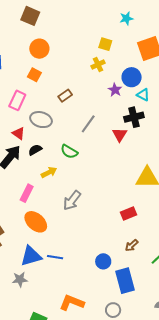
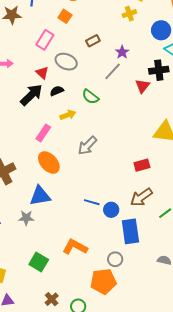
purple star: (115, 90) -> (122, 52), moved
brown arrow: (132, 245) -> (141, 197), size x1.6
blue line: (55, 257) -> (92, 202), moved

